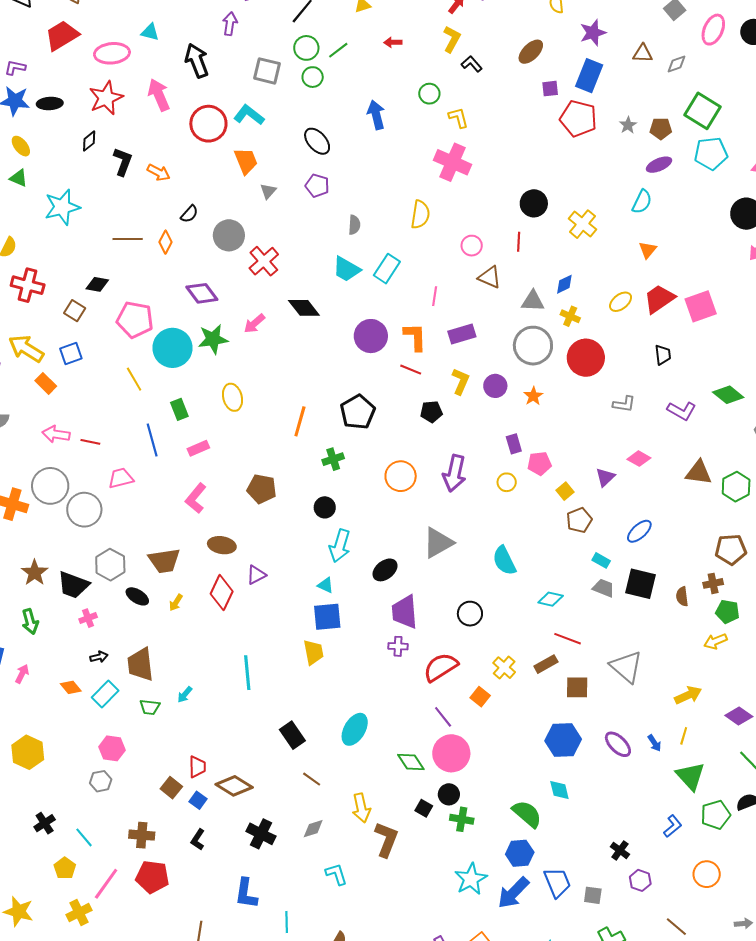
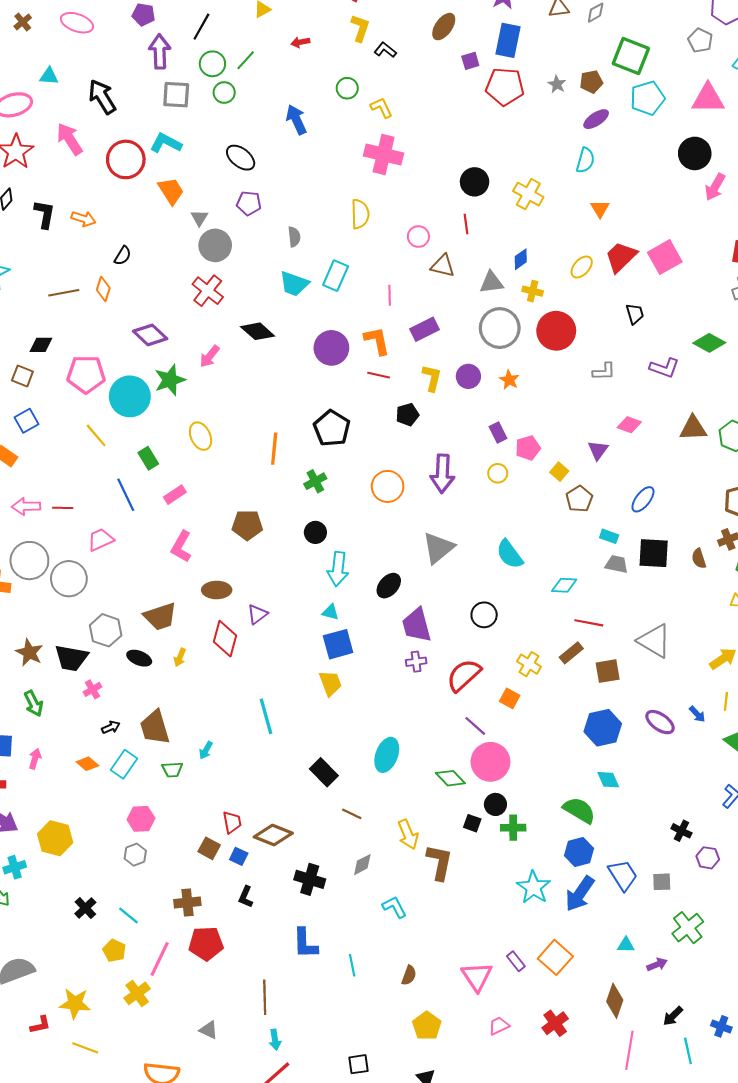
purple arrow: (230, 24) -> (160, 51), moved, size x1.4
gray circle: (229, 235) -> (215, 245), moved

